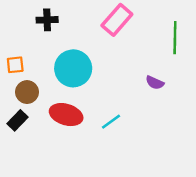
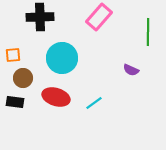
black cross: (47, 20) -> (40, 17), size x1.5
black rectangle: (18, 120) -> (15, 102), turned 54

